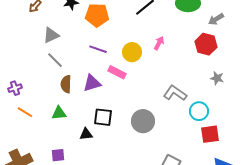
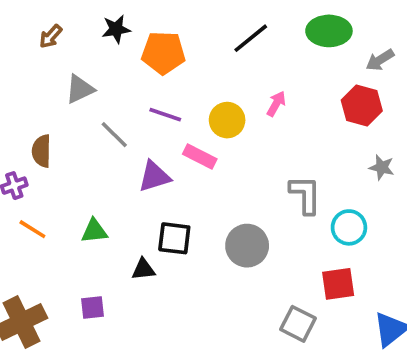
gray line: (55, 60) -> (114, 135), moved
brown semicircle: (66, 84) -> (42, 151), moved
gray L-shape: (175, 93) -> (305, 195), turned 55
red square: (210, 134) -> (338, 284), moved

